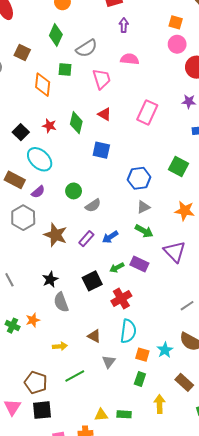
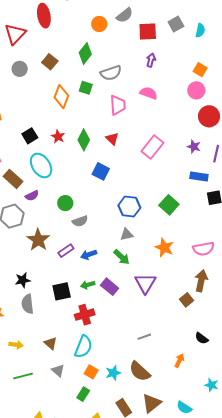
gray triangle: (109, 362) -> (58, 371), turned -40

